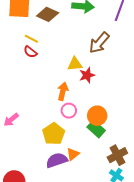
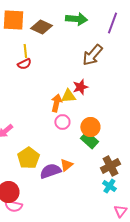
yellow line: (31, 39) -> (25, 51), turned 56
red semicircle: (30, 52) -> (24, 64), turned -64
yellow triangle: (75, 64) -> (68, 96), moved
yellow pentagon: (54, 134) -> (28, 158), moved

